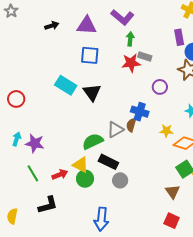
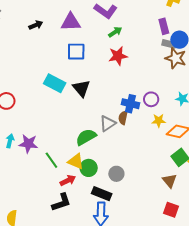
green arrow: (130, 39) -> (115, 32), turned 56
gray rectangle: (145, 56) -> (169, 44), moved
purple circle: (160, 87) -> (151, 99), moved
black rectangle: (108, 162) -> (102, 194), moved
green line: (33, 173) -> (51, 160), moved
red arrow: (60, 175) -> (68, 180), moved
green circle: (85, 179) -> (89, 168), moved
black L-shape: (48, 205) -> (61, 202), moved

